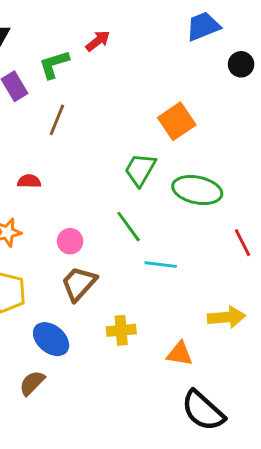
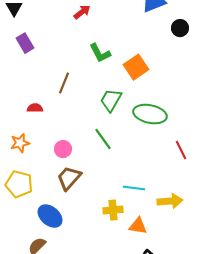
green L-shape: (54, 64) -> (100, 53), moved, turned -100
brown line: (57, 120) -> (64, 83), moved
cyan line: (161, 265) -> (134, 188), moved
yellow cross: (121, 330) -> (113, 210), moved

